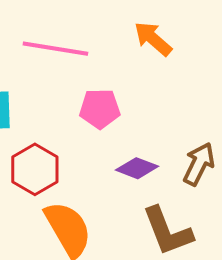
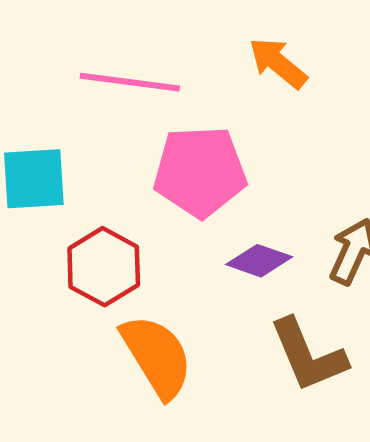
pink pentagon: (100, 109) -> (200, 172), size x1.5

